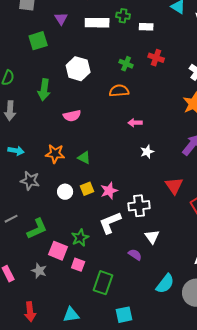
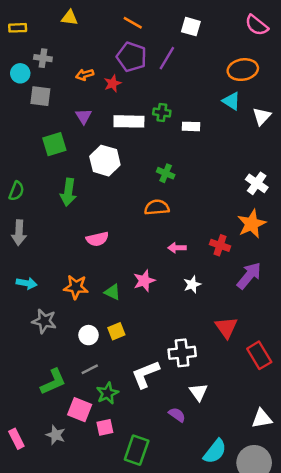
red cross: (156, 58) -> (220, 245), moved
white hexagon: (78, 69) -> (105, 161), moved
green arrow: (44, 90) -> (68, 192), moved
pink star: (109, 191) -> (144, 281), moved
gray line: (11, 219) -> (90, 369), moved
pink square: (78, 265) -> (105, 427), turned -32

